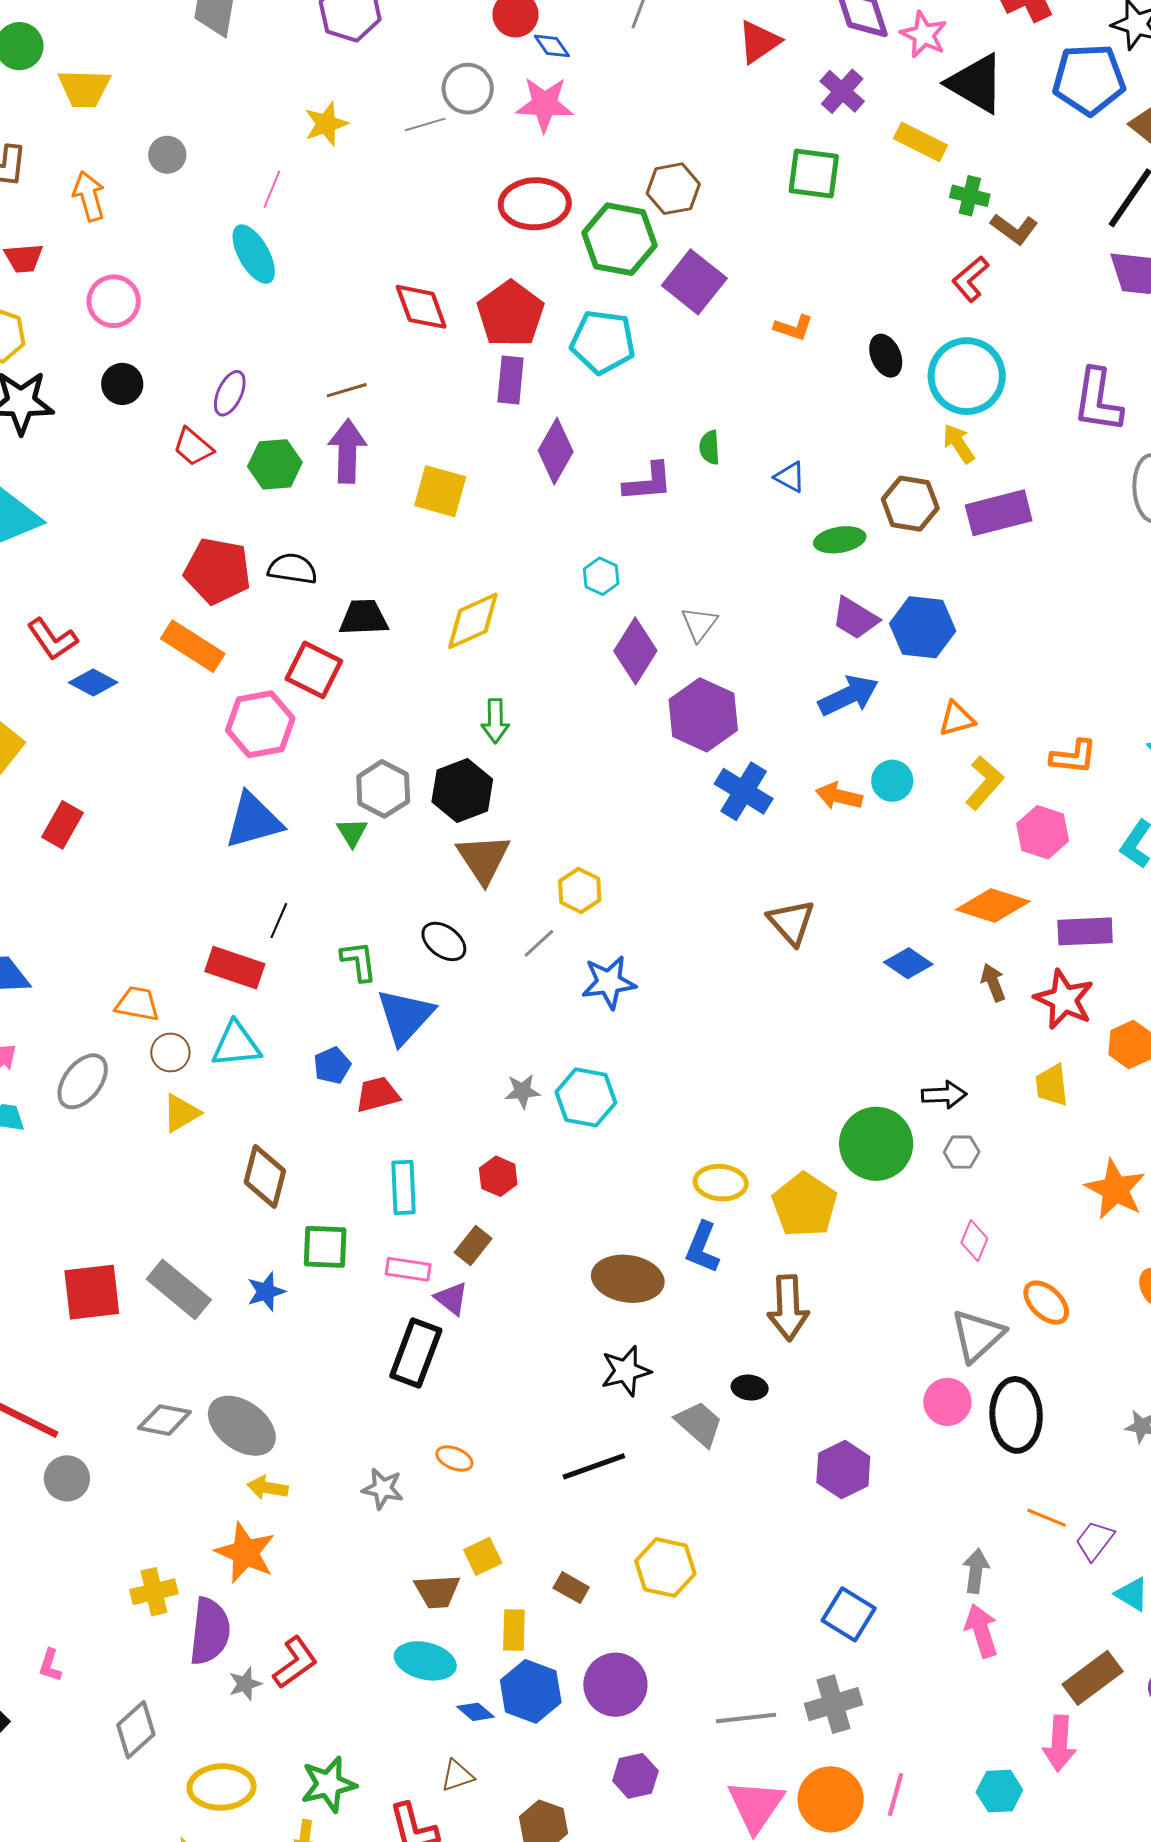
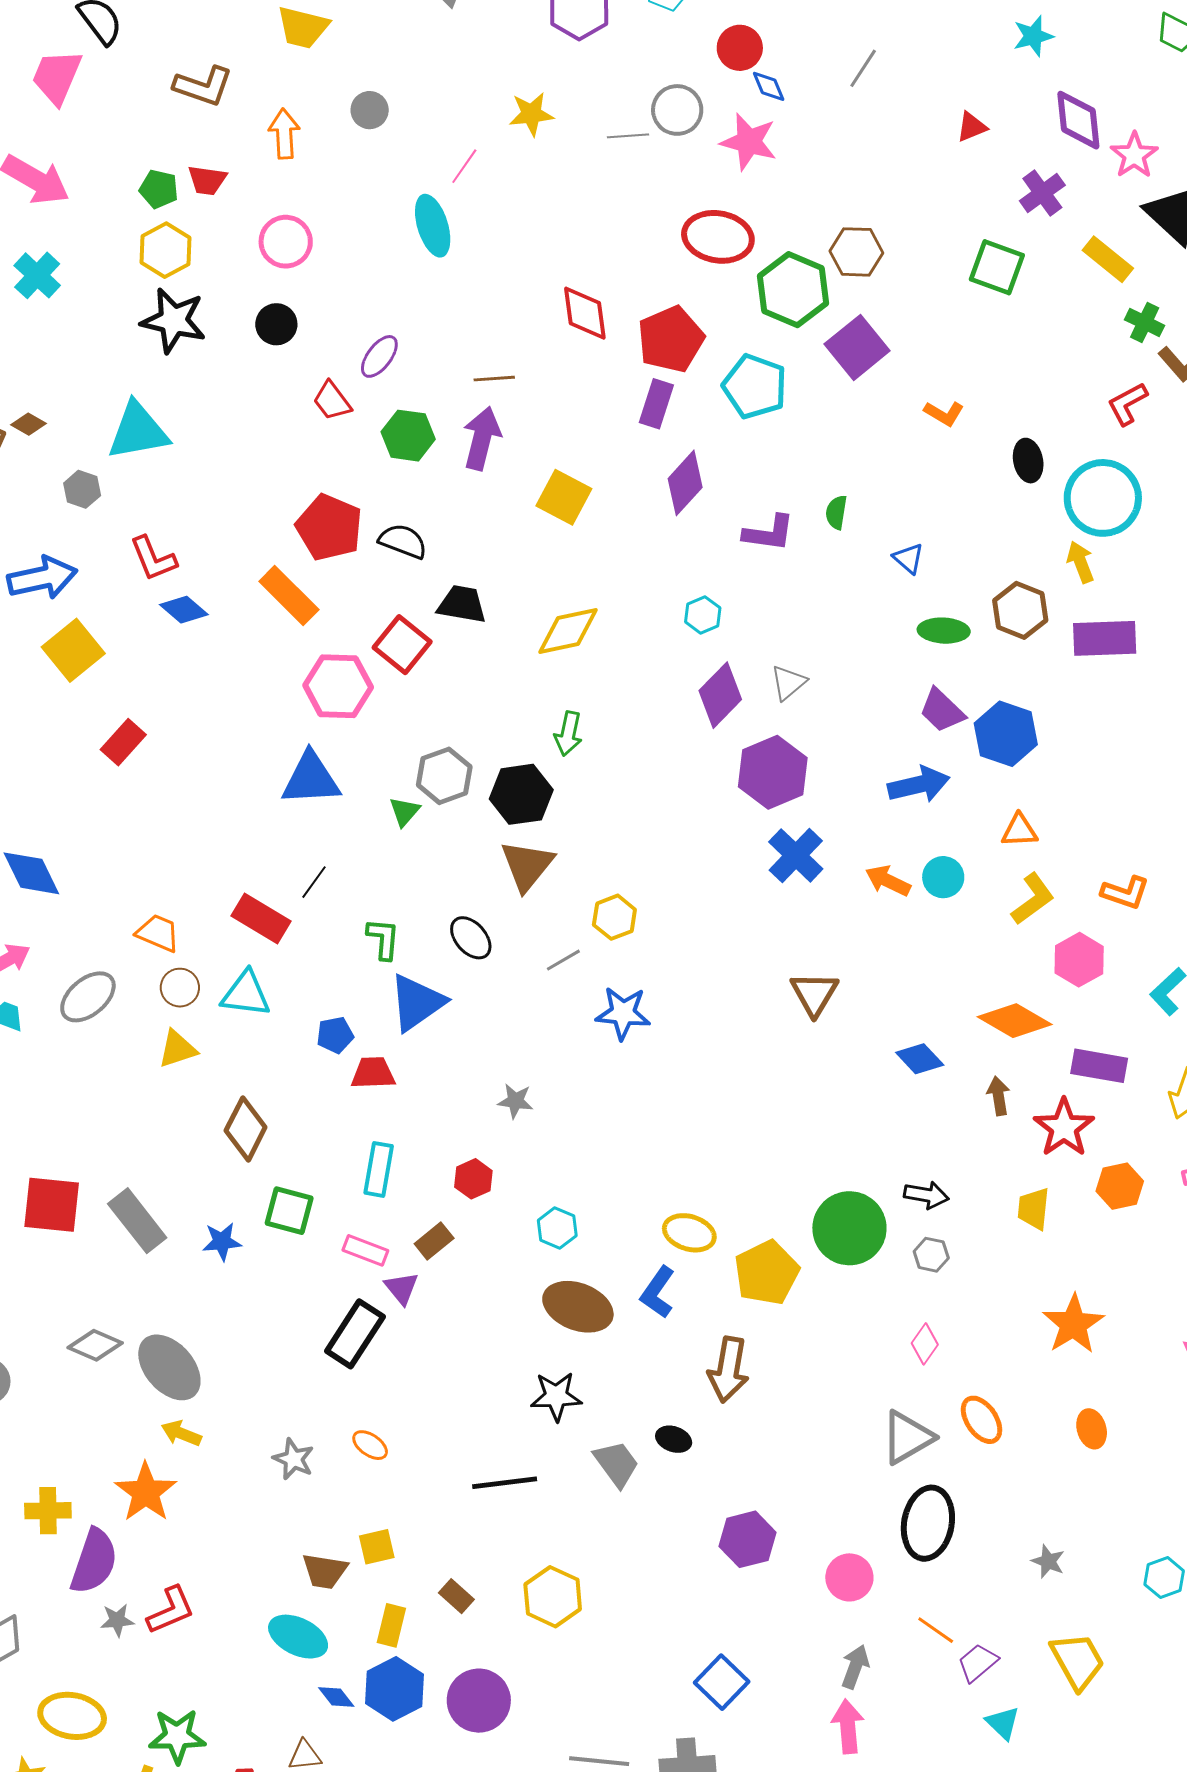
red triangle: (759, 42) -> (972, 127), size x0.7
cyan hexagon: (586, 1097) -> (557, 1228), moved, size x0.7
pink circle: (947, 1402) -> (849, 1577), moved

